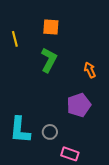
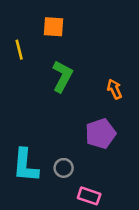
orange square: (51, 27) -> (53, 27), moved

